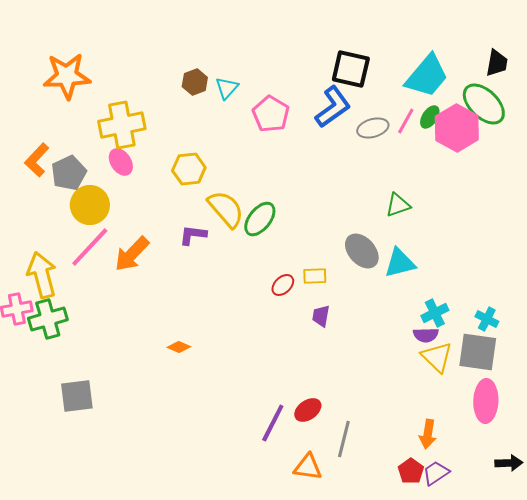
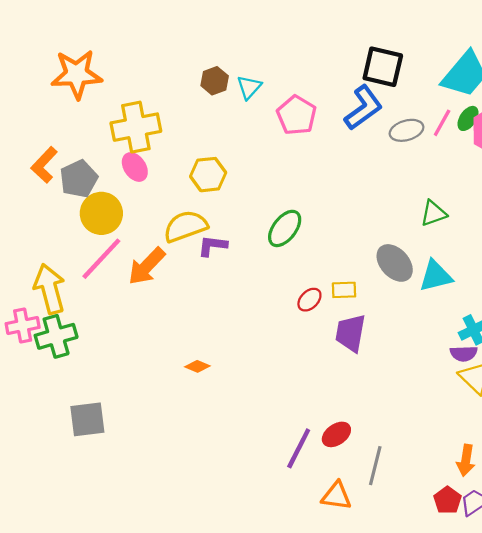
yellow semicircle: (226, 209) -> (185, 226), moved, turned -69
purple trapezoid: (321, 316) -> (350, 333), size x1.6

